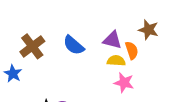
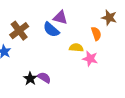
purple triangle: (112, 40) -> (60, 18), moved
yellow semicircle: (116, 61) -> (76, 48), moved

